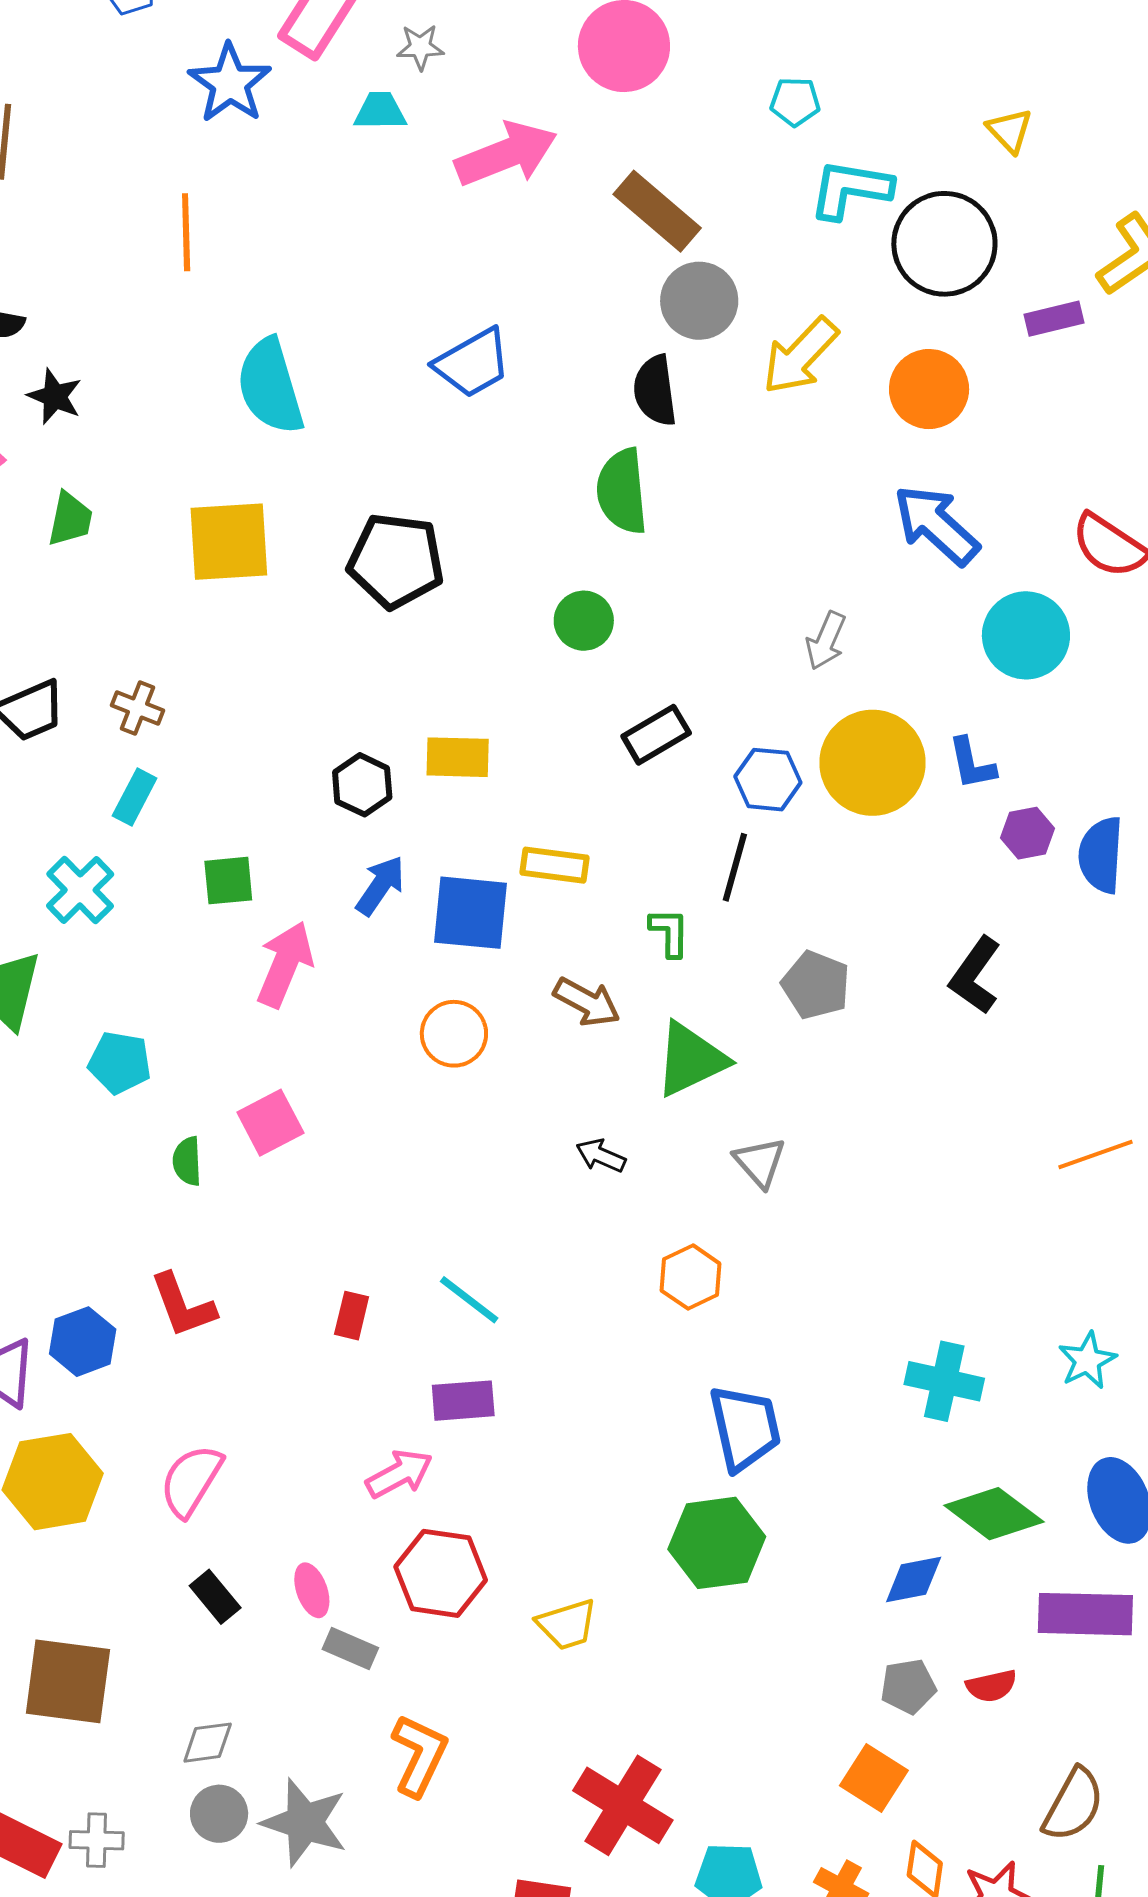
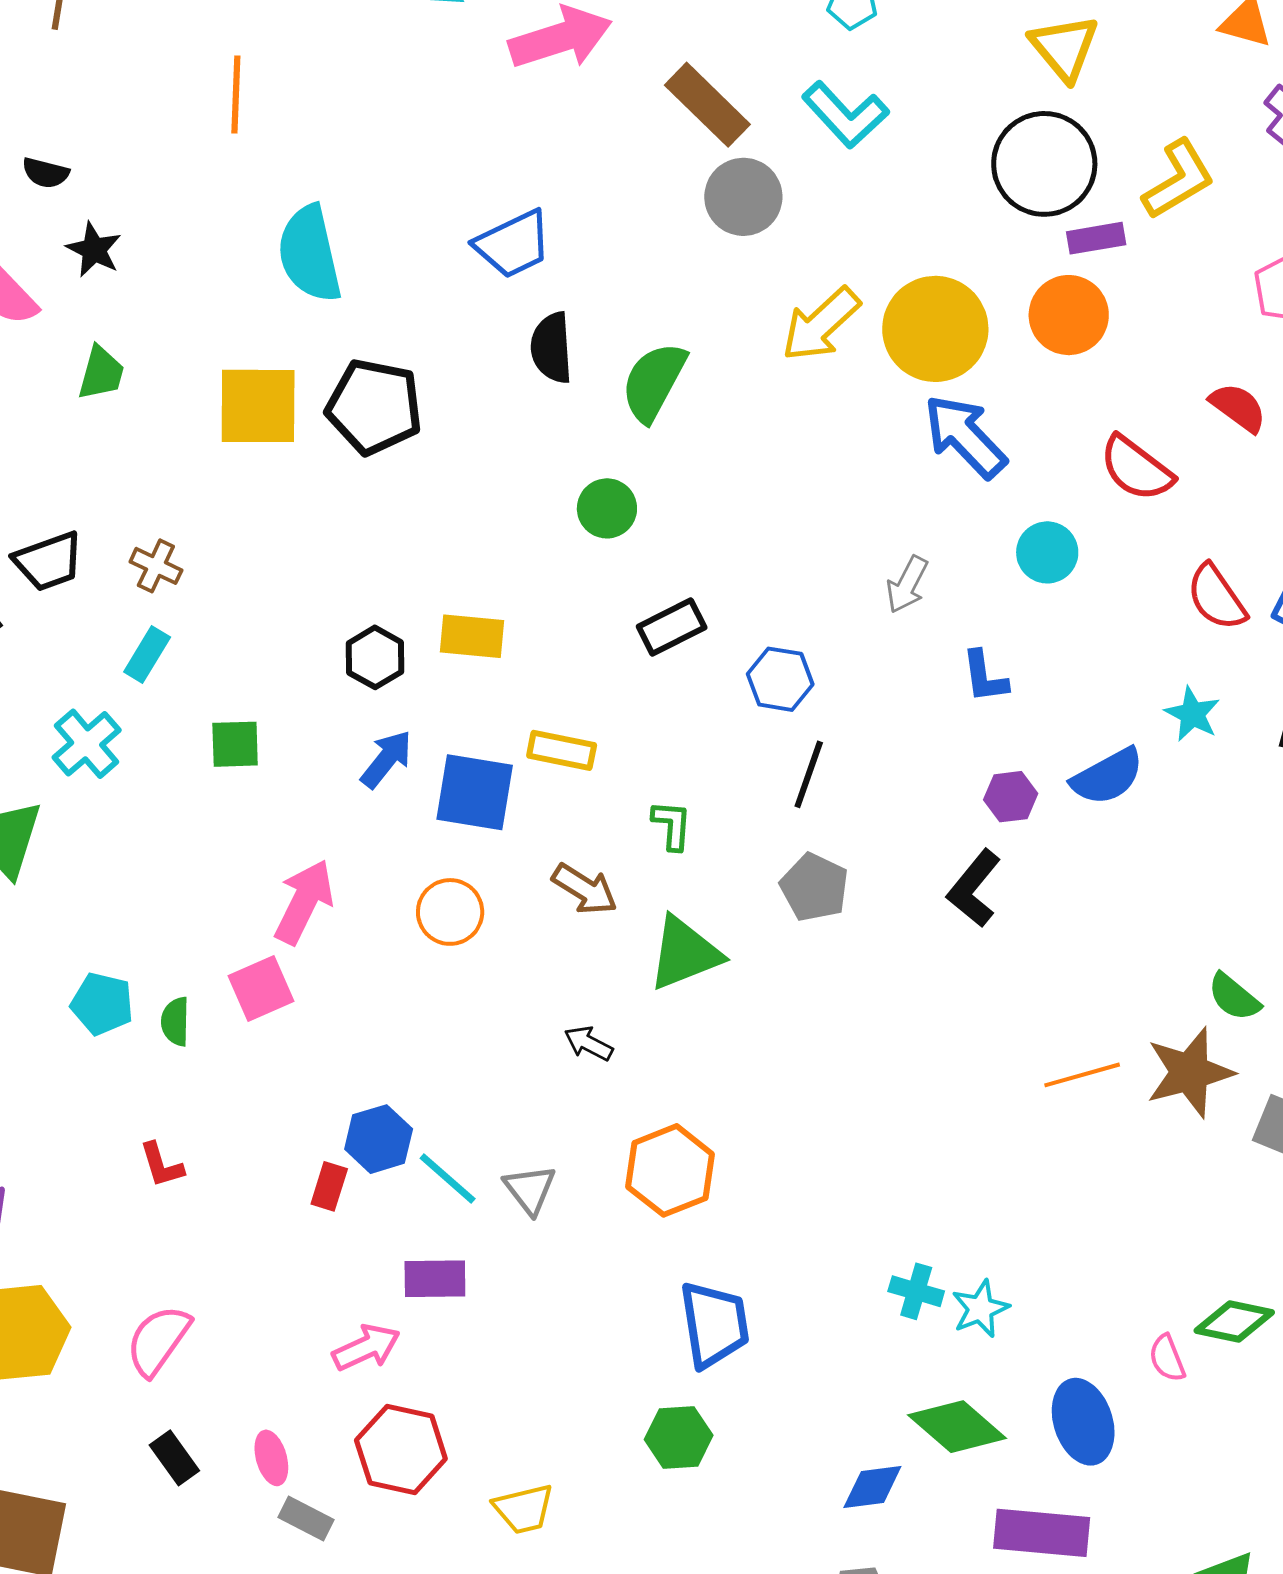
yellow triangle: (1010, 131) -> (1064, 48), size x1.5
cyan L-shape: (850, 189) -> (845, 115), moved, turned -146
black circle: (944, 244) -> (1044, 164), moved
yellow arrow: (800, 356) -> (821, 324), moved
orange circle: (929, 389) -> (1069, 315), moved
black semicircle: (655, 391) -> (552, 348), moved
green semicircle: (622, 491) -> (654, 382), turned 30
black pentagon: (396, 561) -> (374, 407), moved
cyan circle: (1026, 635) -> (1047, 552), size x0.7
gray arrow: (826, 641) -> (907, 585), moved
yellow circle: (873, 763) -> (935, 329), moved
purple hexagon: (1027, 833) -> (1011, 797), moved
blue semicircle: (1101, 855) -> (1108, 776), turned -126
black line: (735, 867) -> (809, 774), moved
pink arrow: (285, 964) -> (304, 902), moved
cyan pentagon: (120, 1063) -> (102, 1004), moved
gray triangle: (760, 1162) -> (530, 1189), moved
orange hexagon: (691, 1277) -> (670, 1170), size x1.4
red L-shape: (183, 1305) -> (162, 1165), size x0.7
blue hexagon: (83, 1342) -> (379, 1139), moved
cyan star: (1087, 1360) -> (980, 1309), moved
cyan cross: (944, 1381) -> (916, 1291), size x0.7
green hexagon: (717, 1543) -> (679, 1437), size x0.7

